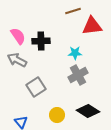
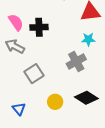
cyan star: (75, 53) -> (88, 39), moved

